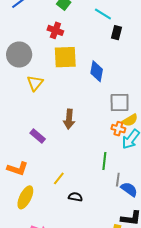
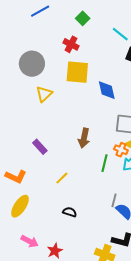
blue diamond: (97, 71) -> (107, 90), turned -30
brown arrow: (69, 119) -> (84, 138), moved
green line: (104, 161) -> (105, 163), moved
yellow line: (59, 178) -> (62, 178), moved

